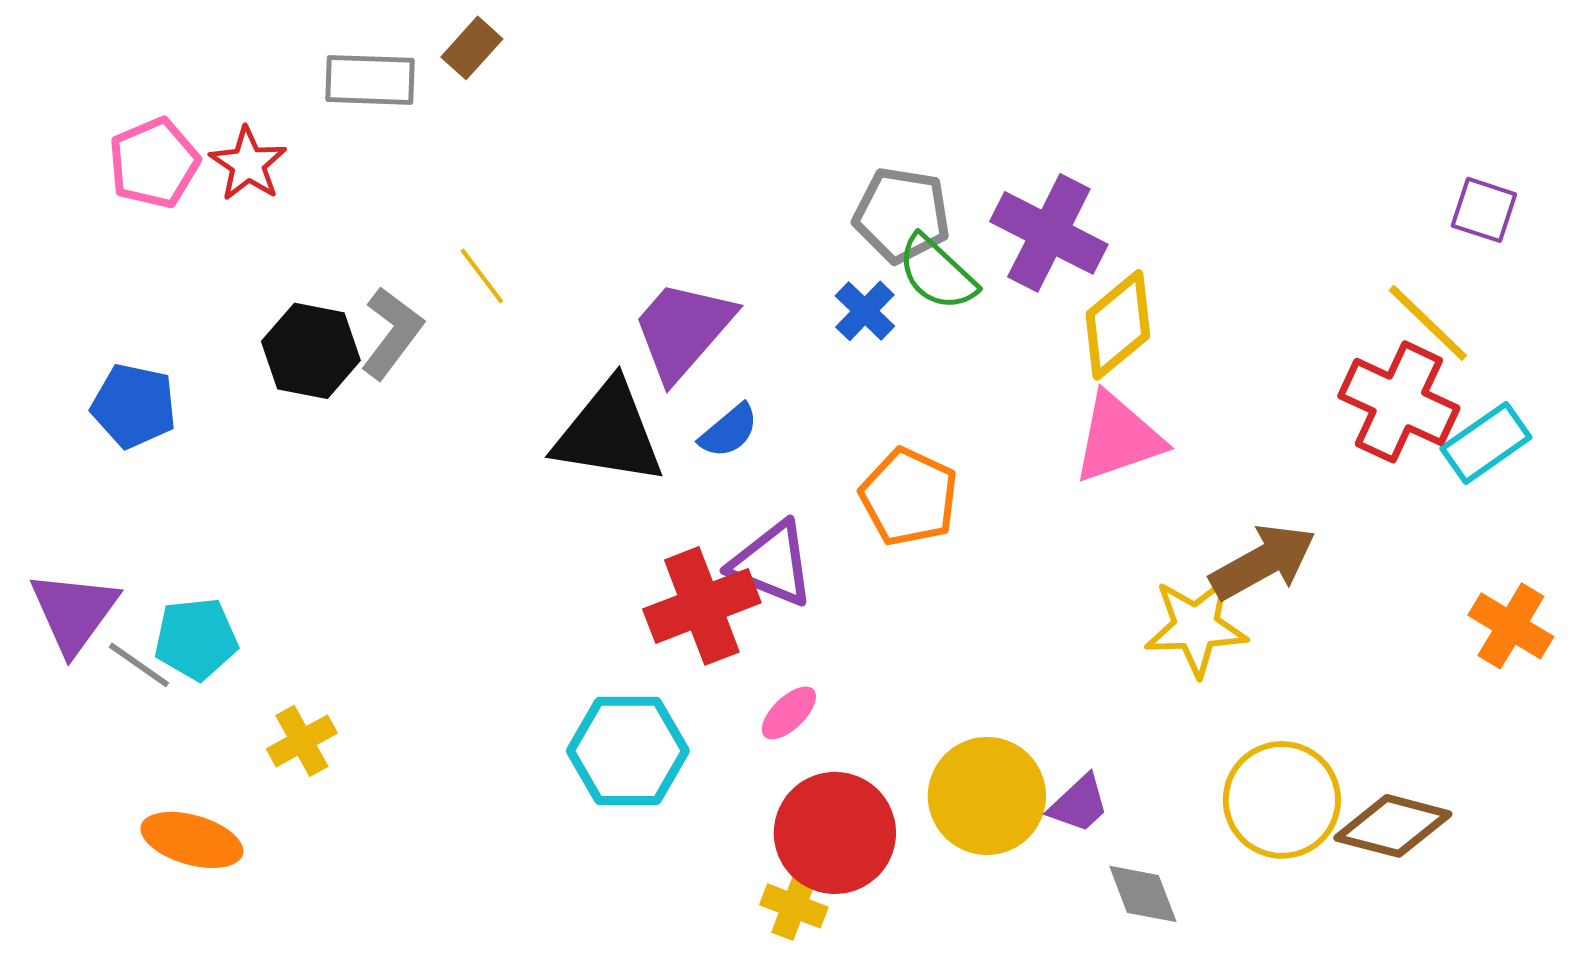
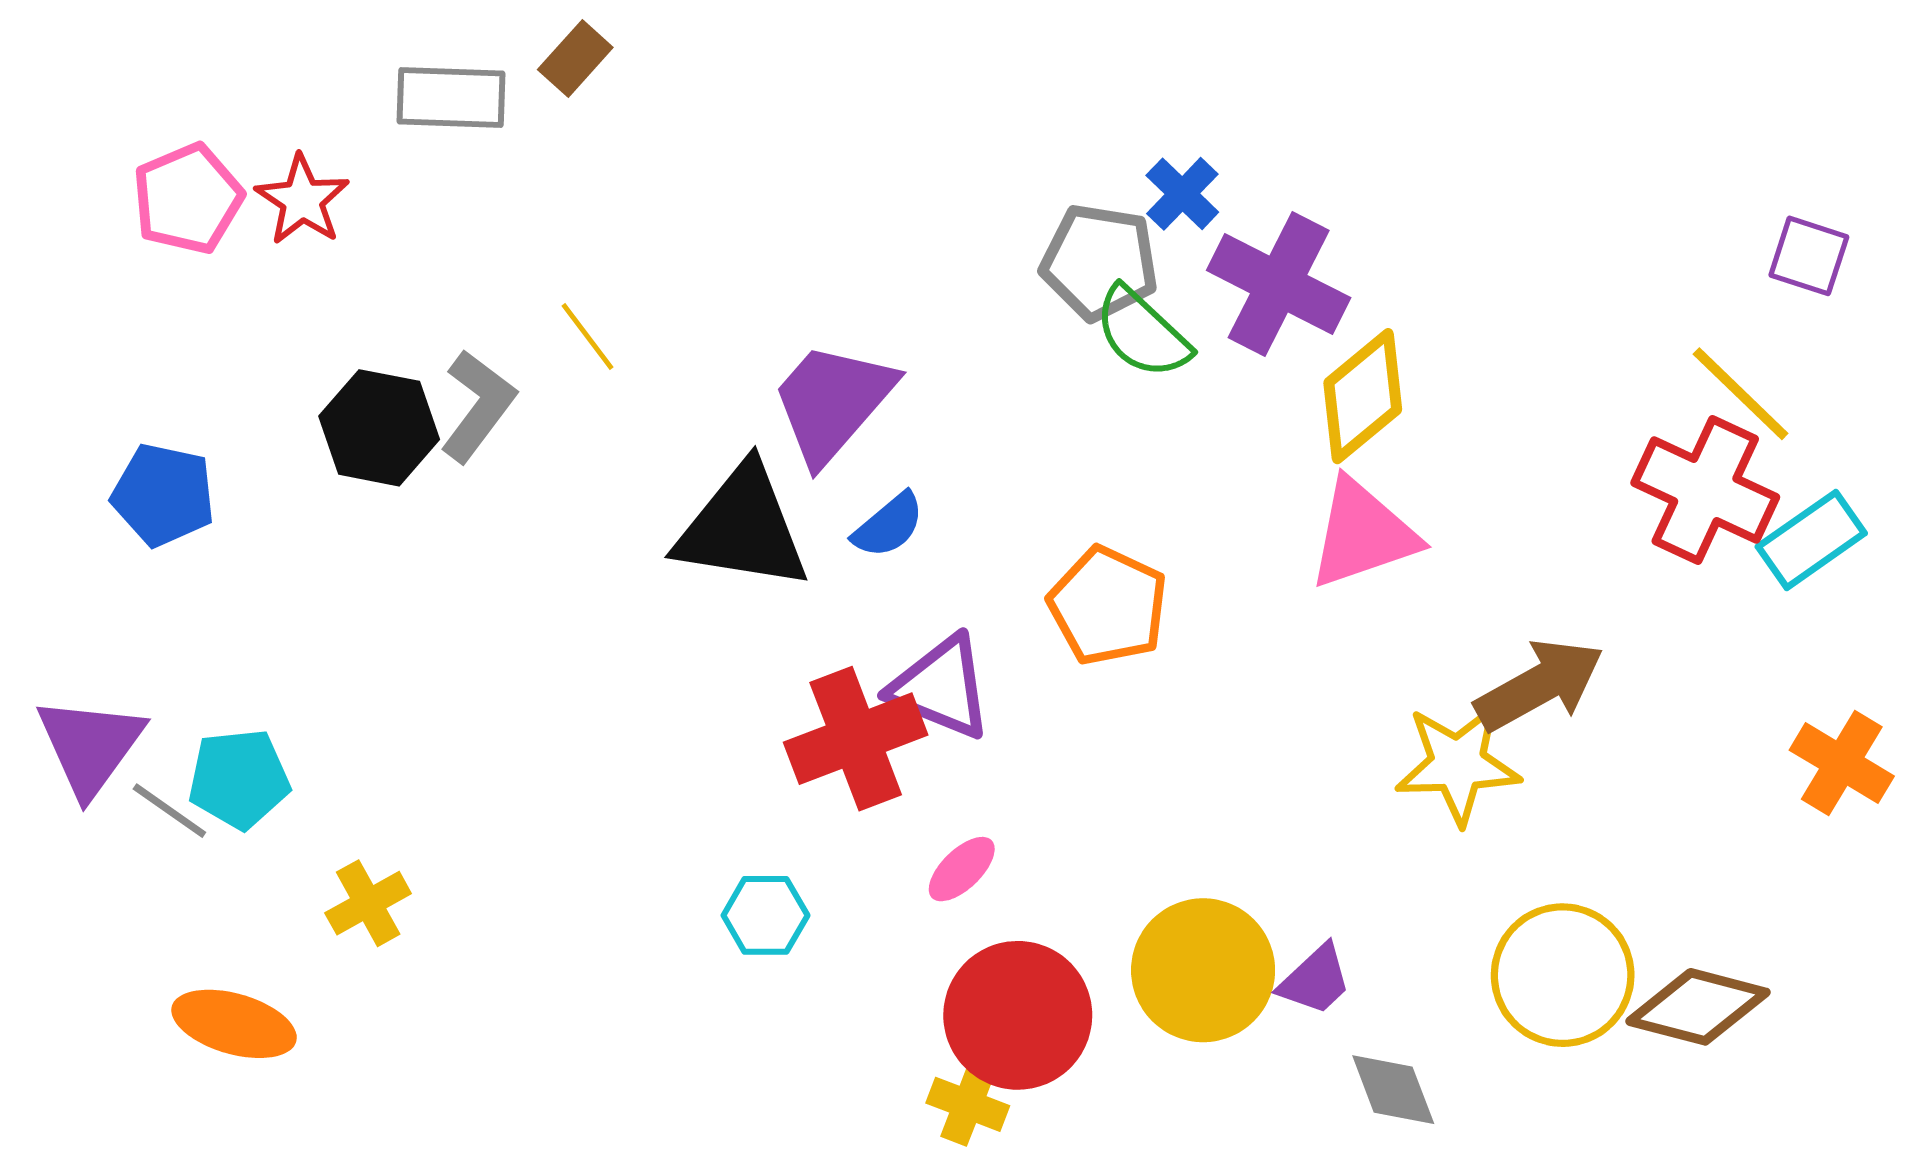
blue cross: (865, 311) -> (1182, 194), moved
cyan hexagon: (628, 751) -> (765, 915), size x0.6

